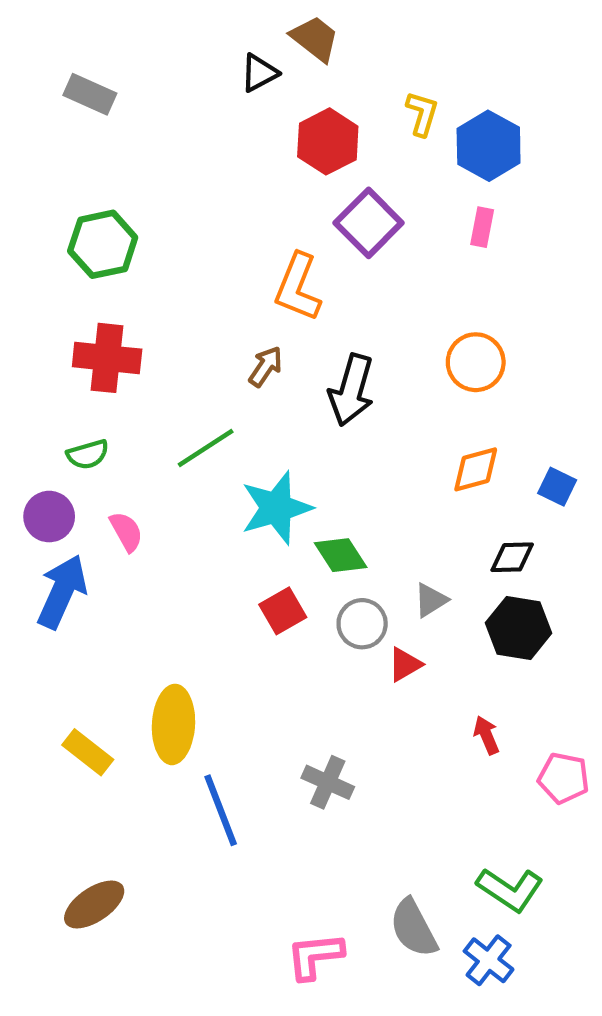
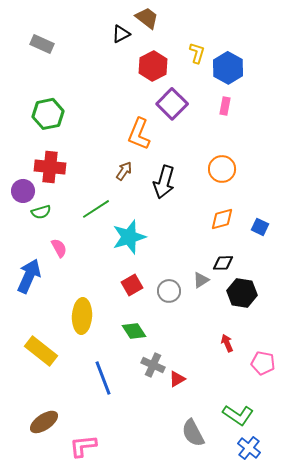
purple circle: (49, 517) -> (23, 191), moved
green diamond: (341, 555) -> (134, 331), moved
black diamond: (512, 557) -> (223, 263), moved
red triangle: (405, 664) -> (177, 379), moved
yellow ellipse: (173, 724) -> (82, 316), moved
yellow rectangle: (88, 752) -> (41, 351), size x1.4
pink L-shape: (315, 956) -> (83, 446), moved
blue cross: (489, 960) -> (249, 448), moved

